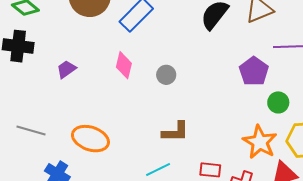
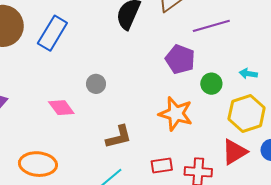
pink diamond: (124, 65) -> (61, 108), moved, turned -36
orange star: (260, 142) -> (176, 114), moved

